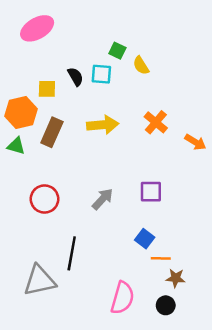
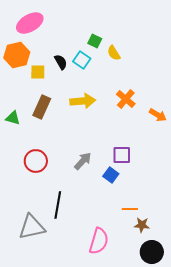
cyan square: (101, 74) -> (82, 60), turned 30
orange hexagon: (21, 112) -> (17, 55), moved
blue square: (145, 239) -> (111, 175), moved
black circle: (166, 305) -> (152, 252), moved, size x1.5

